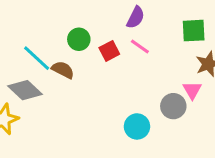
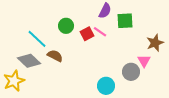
green square: (194, 31) -> (125, 21), moved
pink line: (140, 47) -> (100, 32), moved
brown semicircle: (63, 70) -> (55, 56), moved

